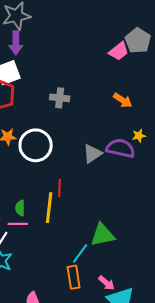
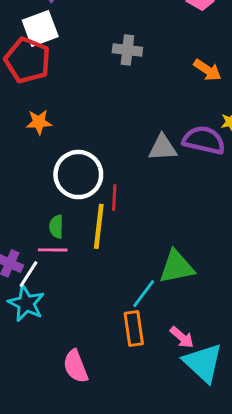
gray cross: (60, 98) -> (127, 50), moved
white circle: (36, 145) -> (78, 175), moved
gray triangle: (92, 154) -> (163, 148), turned 30

